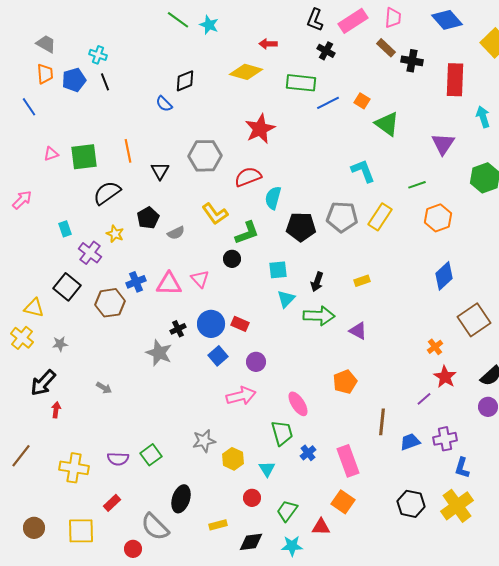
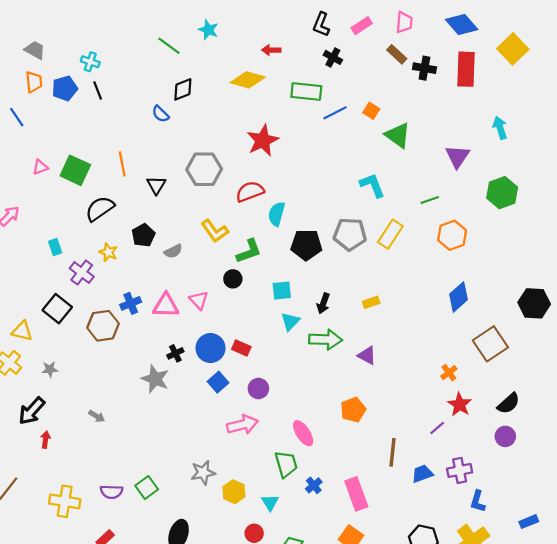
green line: (178, 20) -> (169, 46), moved
pink rectangle: (353, 21) -> (362, 26), size x0.7
red rectangle: (455, 80) -> (466, 69), moved
green square: (84, 157) -> (75, 170), turned 32

